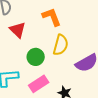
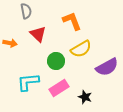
yellow semicircle: (61, 45) -> (81, 49), turned 45

